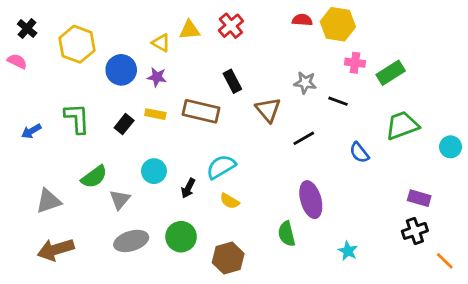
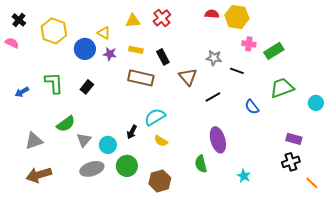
yellow triangle: (161, 43) -> (104, 33), moved
yellow rectangle: (155, 114) -> (136, 50), moved
cyan circle: (154, 171) -> (108, 145), moved

